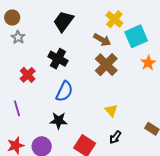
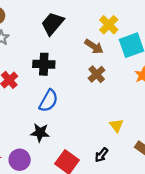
black cross: (58, 59) -> (44, 64), turned -30
brown cross: (106, 65) -> (97, 74), size x0.7
yellow triangle: (111, 110) -> (116, 125), moved

